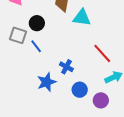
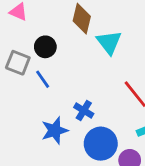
cyan triangle: (82, 18) -> (109, 42), turned 42
blue circle: (80, 90) -> (101, 144), size x1.5

